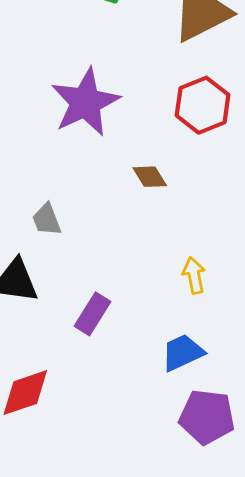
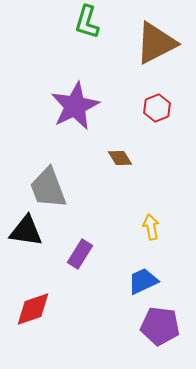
red hexagon: (203, 105) -> (157, 108), size x0.7
gray trapezoid: (47, 220) -> (48, 188), size x1.8

